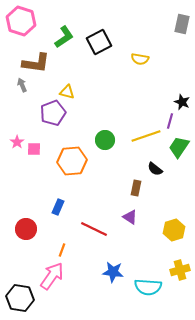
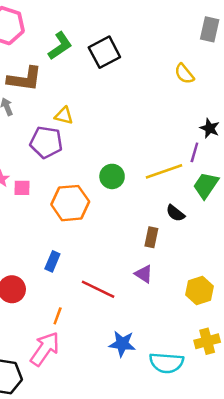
yellow semicircle: (140, 59) -> (184, 74), moved, turned 42
purple pentagon: (53, 113) -> (46, 142), turned 30

